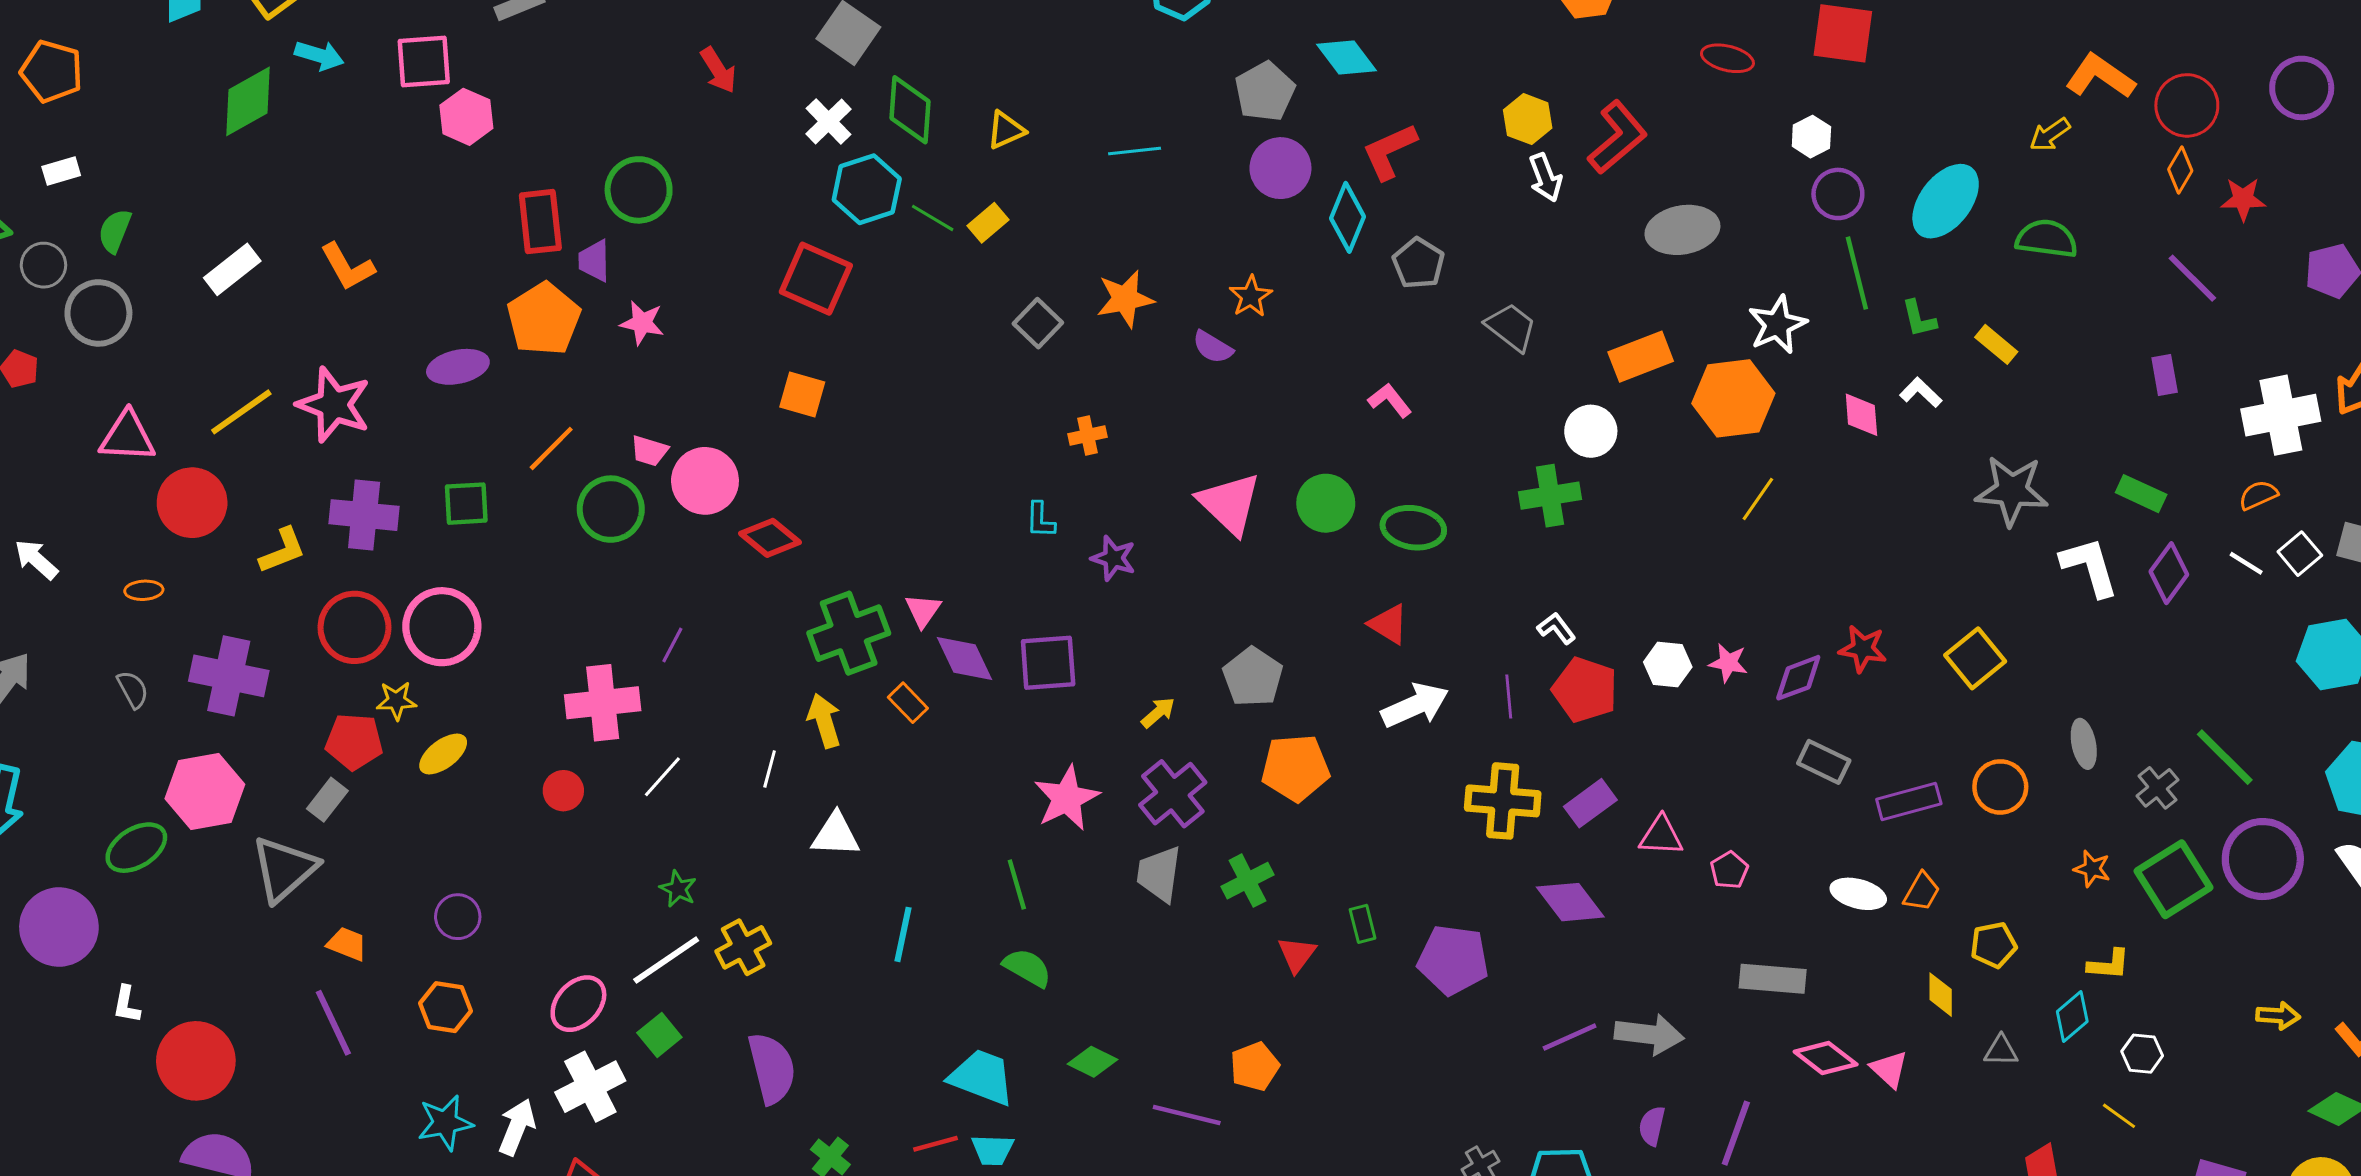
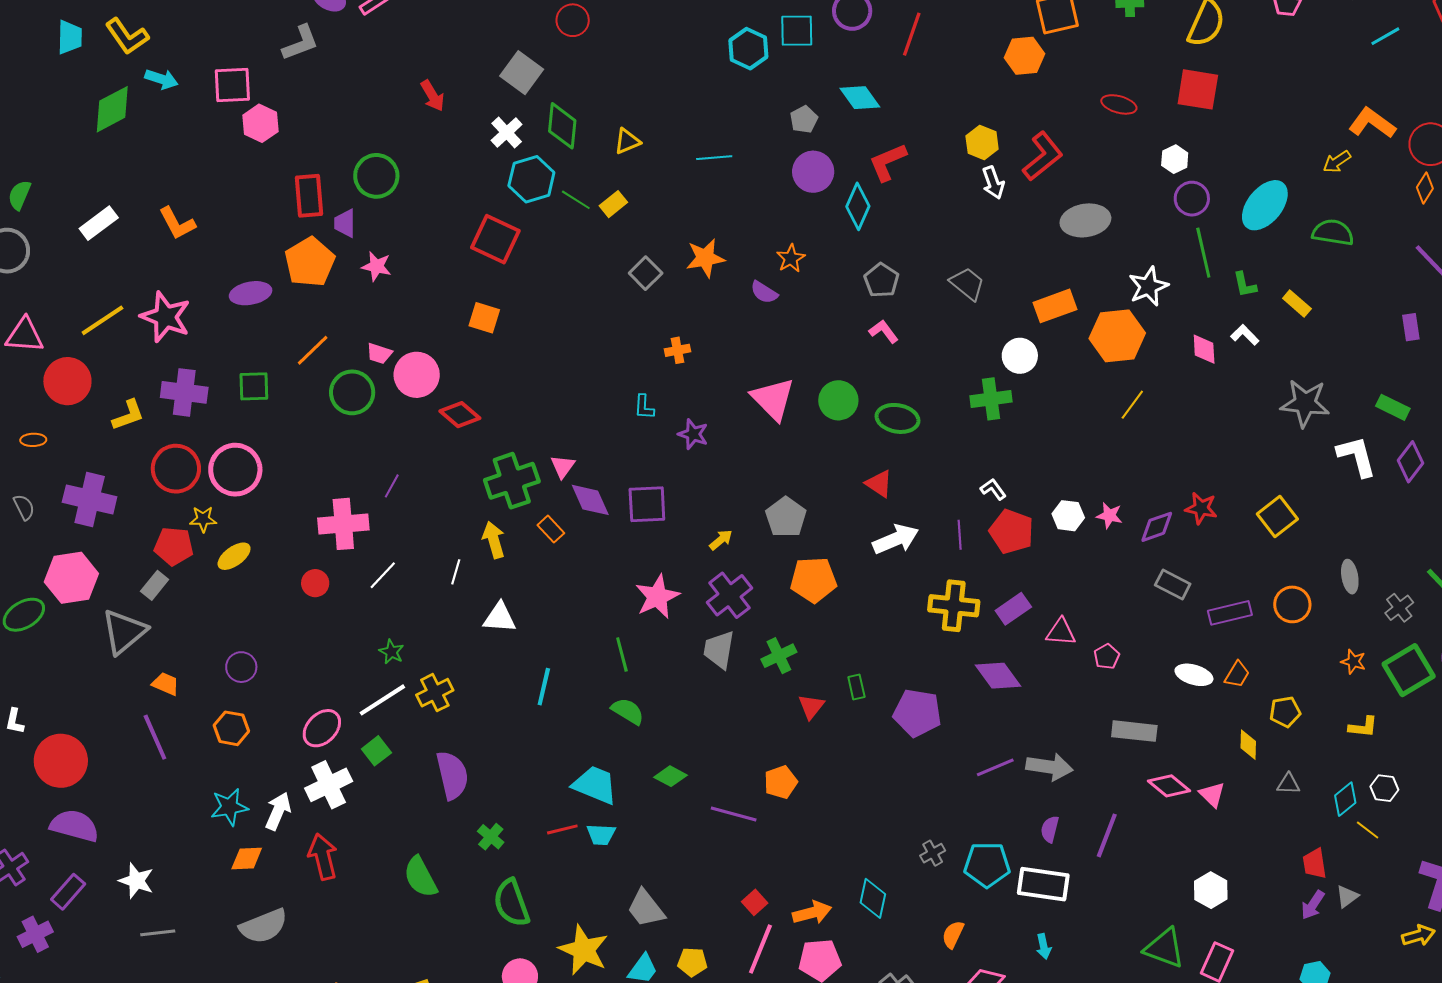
gray pentagon: (1265, 92) -> (804, 119), size x0.7
gray pentagon: (1418, 263) -> (881, 280), moved
cyan diamond: (2072, 1016) -> (1345, 799), moved

